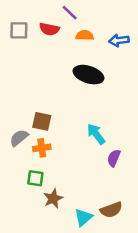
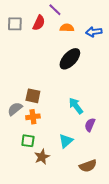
red semicircle: (49, 29) -> (39, 23), turned -77
black ellipse: (88, 75) -> (70, 59), turned -65
cyan triangle: (83, 217) -> (66, 141), moved

